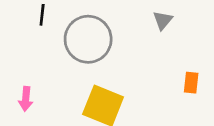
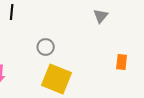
gray circle: (88, 39) -> (46, 47), moved, size x0.5

